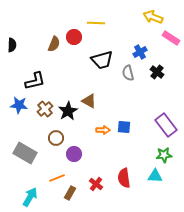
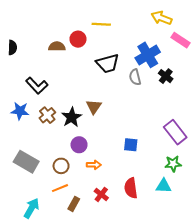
brown semicircle: (54, 44) -> (57, 46), turned -112
blue cross: (140, 52) -> (148, 55), size x1.6
black L-shape: (35, 81) -> (37, 86), turned 60
brown triangle: (89, 101) -> (94, 107), turned 35
blue square: (124, 127) -> (131, 145), moved
orange arrow: (103, 130) -> (94, 165), moved
brown circle: (56, 138) -> (61, 166), moved
purple circle: (74, 154) -> (79, 145), moved

